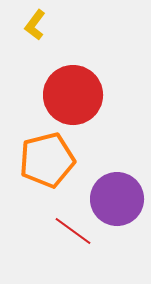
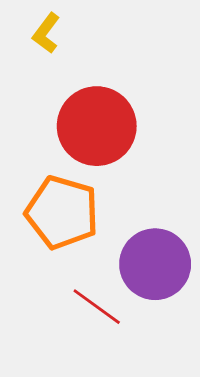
orange pentagon: (47, 160) -> (62, 212), turned 30

